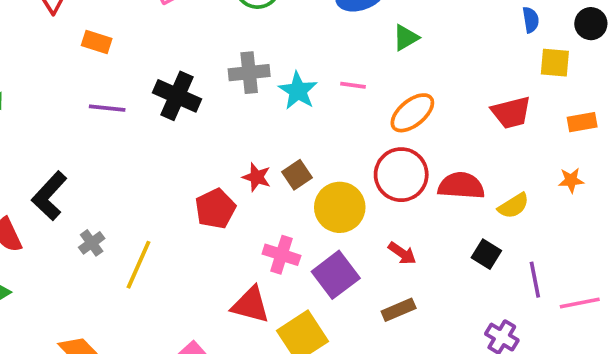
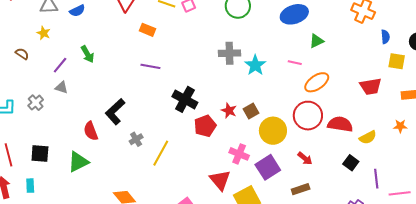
pink line: (353, 85) -> (295, 63), moved
black cross: (177, 96) -> (185, 99), moved
red triangle: (251, 305) -> (220, 180), turned 30

